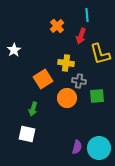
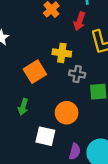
orange circle: (67, 98) -> (67, 113), moved
white square: (27, 134) -> (45, 136), moved

